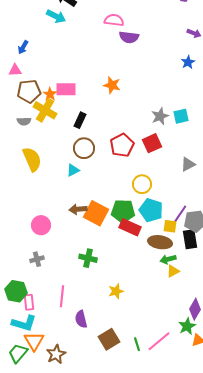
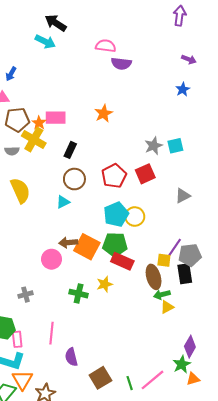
orange star: (112, 85) -> (104, 113), turned 30
cyan pentagon: (151, 210) -> (116, 214), moved, turned 30
pink circle: (41, 225) -> (52, 259), moved
brown ellipse: (160, 242) -> (154, 277), turned 65
yellow star: (116, 291) -> (105, 284), moved

